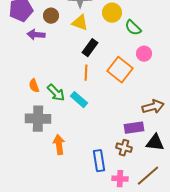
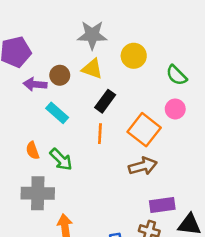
brown circle: (51, 16) -> (60, 75), moved
green semicircle: (133, 28) -> (177, 75), moved
cyan rectangle: (79, 100) -> (57, 113), moved
brown arrow: (153, 107) -> (143, 166), moved

